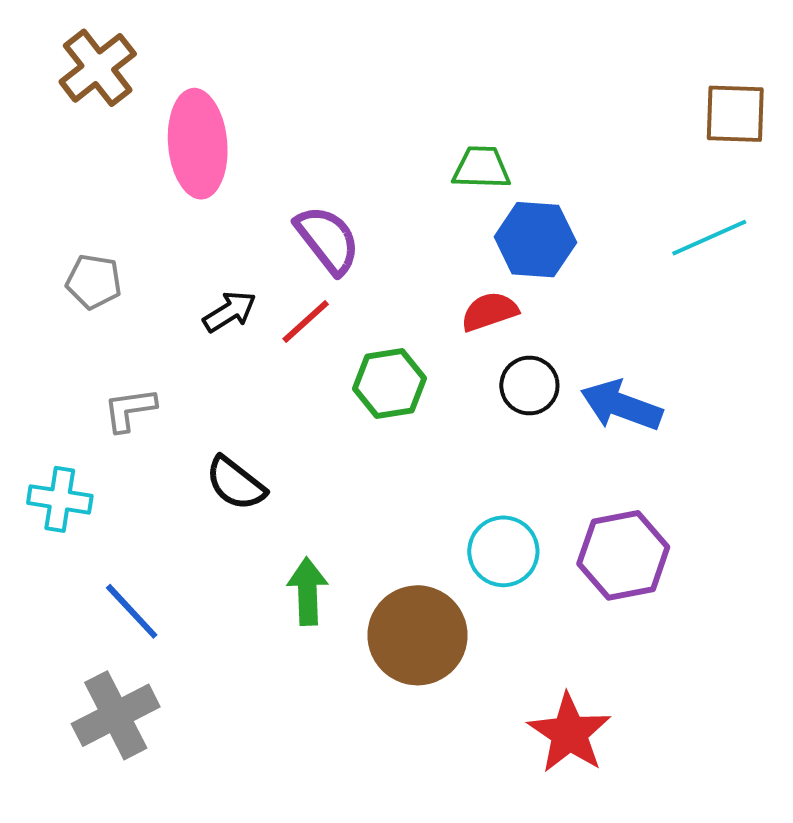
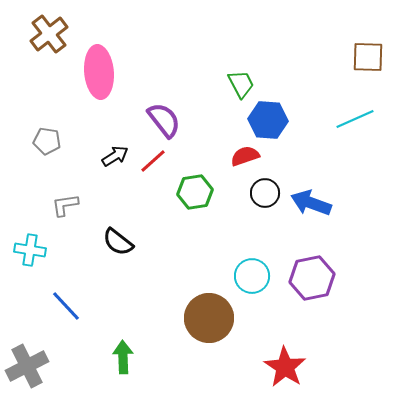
green trapezoid: (481, 168) -> (241, 84), turned 60
green arrow: (308, 591) -> (123, 357), moved
gray cross: (116, 715) -> (27, 366), moved

